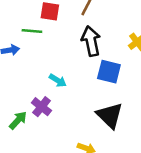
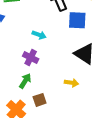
green arrow: (18, 120) -> (25, 81), moved

